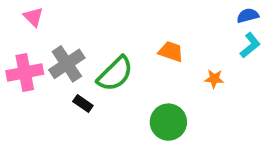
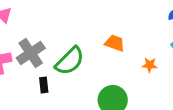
black rectangle: (83, 103) -> (44, 85), turned 49

